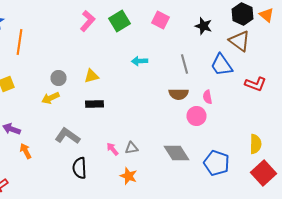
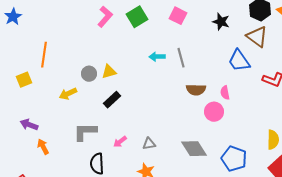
orange line: (20, 42) -> (44, 55), moved
gray line: (184, 64) -> (181, 58), moved
gray circle: (58, 78) -> (89, 74), moved
black rectangle: (94, 104) -> (112, 100), turned -42
gray L-shape: (68, 136) -> (85, 132), turned -35
pink arrow: (112, 149) -> (120, 142), moved, turned -88

